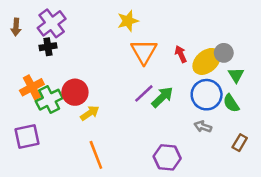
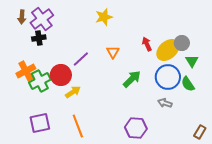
brown arrow: (16, 27) -> (22, 17), moved
orange triangle: (144, 52) -> (113, 52), moved, size x0.6
purple line: (144, 93) -> (81, 59), moved
purple square: (27, 136) -> (40, 123), moved
brown rectangle: (240, 143) -> (200, 132), moved

